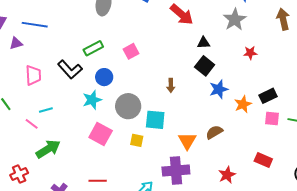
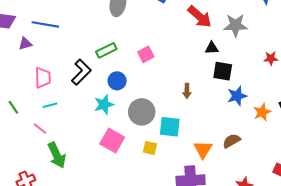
gray star: (235, 20) -> (236, 25), moved, turned 30
black triangle: (204, 43) -> (212, 48), moved
black square: (205, 66) -> (223, 71), turned -30
black L-shape: (70, 69) -> (81, 72), turned -95
cyan line: (46, 110) -> (50, 105), moved
green arrow: (48, 149) -> (57, 155), turned 95

